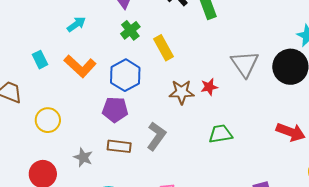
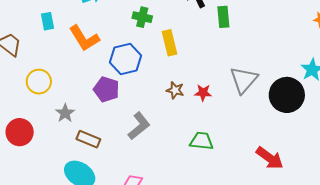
green cross: (130, 30) -> (142, 17), turned 36
brown star: (182, 92) -> (175, 90), size x0.7
brown rectangle: (119, 146) -> (88, 139), moved
gray star: (83, 157) -> (65, 113), moved

